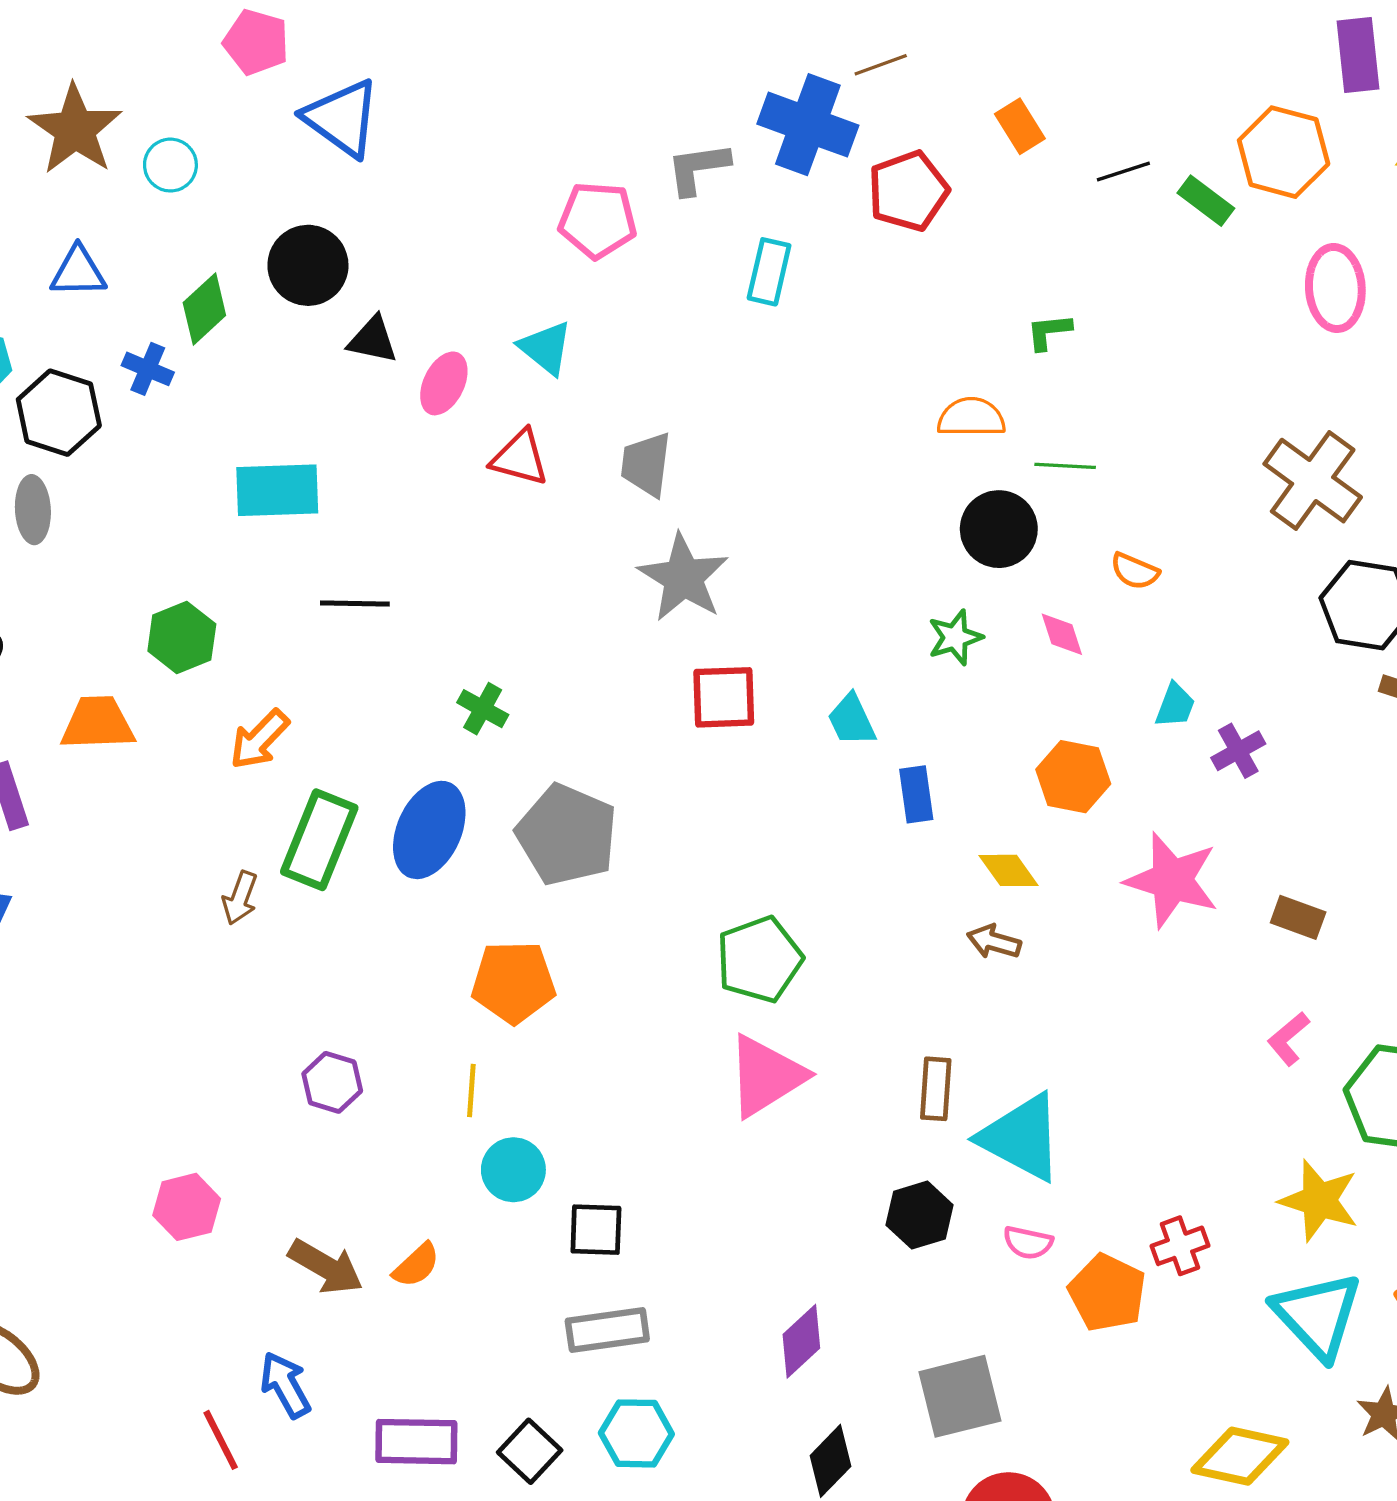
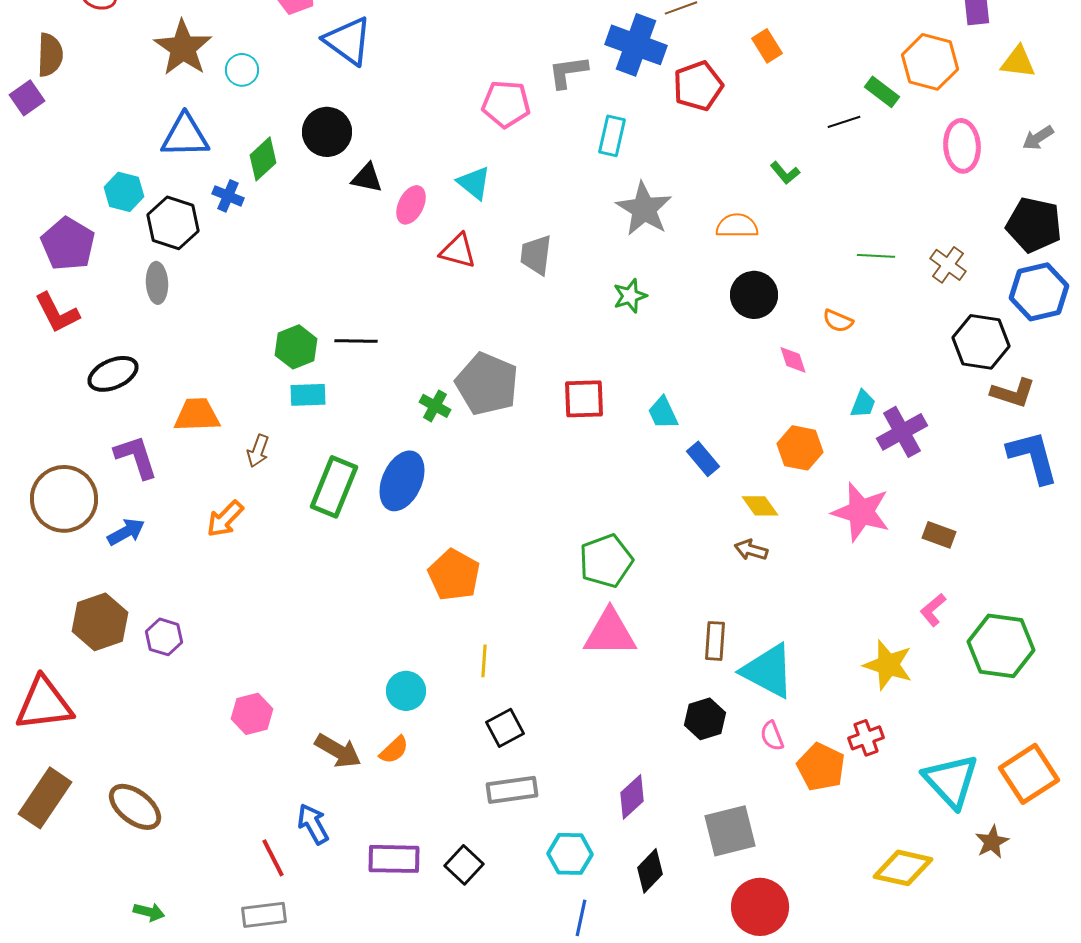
black line: (1123, 172) -> (844, 122), moved
blue triangle: (78, 272) -> (185, 136), size x1.4
green L-shape: (1049, 332) -> (785, 173), turned -124
green line: (1065, 466) -> (876, 256), moved
brown cross: (1313, 481) -> (948, 265), size x0.6
cyan rectangle: (277, 490) -> (308, 395), moved, size x0.7
gray star: (683, 578) -> (644, 209), moved
green hexagon: (182, 637) -> (296, 347), moved
green star: (955, 637) -> (630, 296), moved
orange arrow: (259, 739) -> (225, 519), moved
purple cross: (1238, 751) -> (902, 432), size x1.5
blue rectangle: (916, 794) -> (703, 459), turned -32
gray pentagon: (567, 835) -> (487, 384), moved
brown arrow: (240, 898) -> (258, 451), moved
orange pentagon: (513, 982) -> (454, 575), turned 30
pink triangle: (766, 1076) -> (610, 633), turned 32
purple hexagon: (332, 1082) -> (164, 637), moved
yellow line: (471, 1090) -> (484, 661), moved
cyan circle: (513, 1170) -> (406, 691), moved
yellow star: (1319, 1200) -> (888, 665), moved
black square: (596, 1230) -> (505, 728), turned -30
pink semicircle: (1028, 1243) -> (772, 736), turned 56
cyan hexagon: (636, 1433) -> (570, 854), moved

